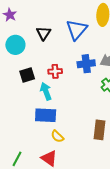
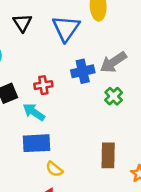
black triangle: (44, 33) -> (22, 23), moved
cyan arrow: (46, 91) -> (34, 112), turned -30

